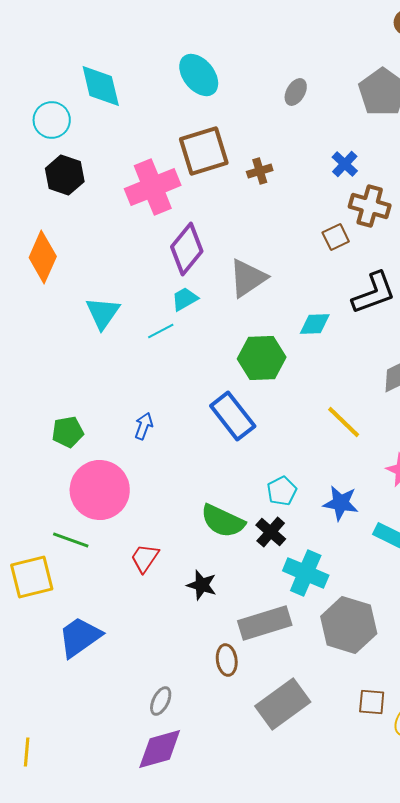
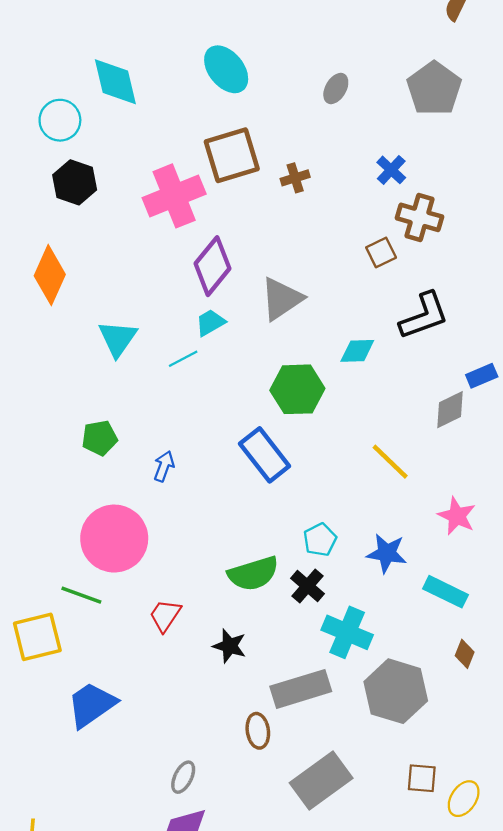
green pentagon: (68, 432) -> (99, 438), moved
green semicircle: (223, 521) -> (253, 574), turned -42

